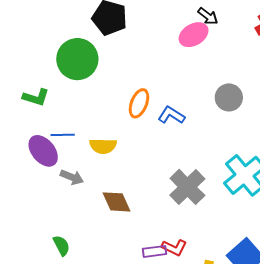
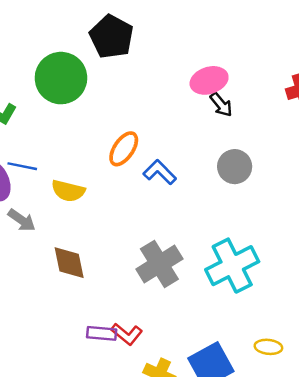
black arrow: (208, 16) -> (221, 105), moved

